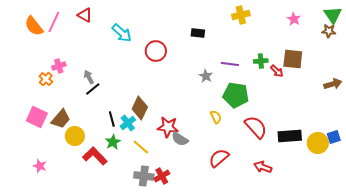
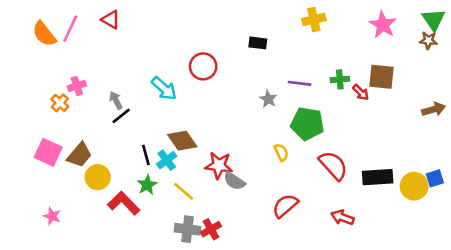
pink star: (294, 19) -> (383, 25), size x1.5
cyan arrow: (122, 33) -> (164, 89), moved
brown diamond: (140, 108) -> (182, 141), turned -60

